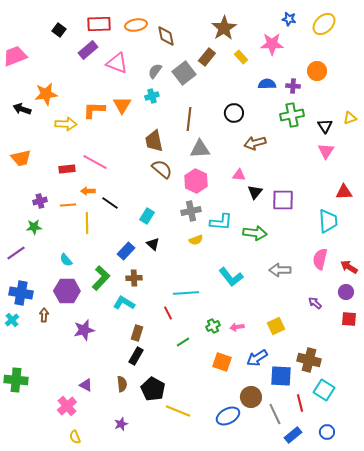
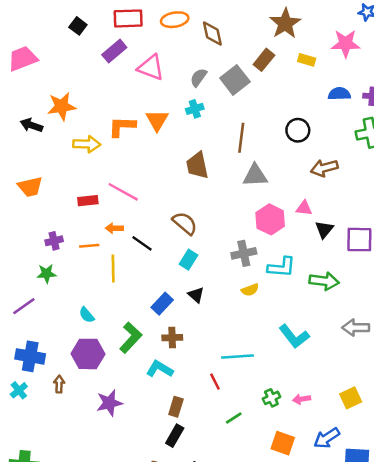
yellow rectangle: (241, 57) -> (307, 60), turned -32
brown semicircle: (162, 169) -> (185, 223), moved
pink hexagon: (196, 181) -> (270, 219), moved

